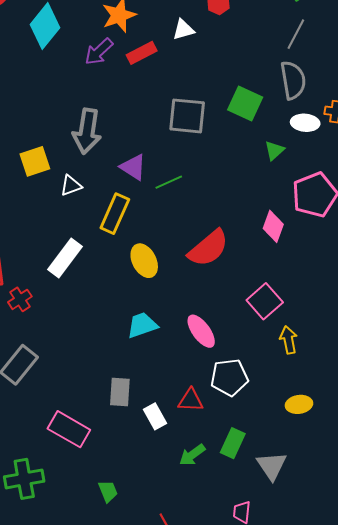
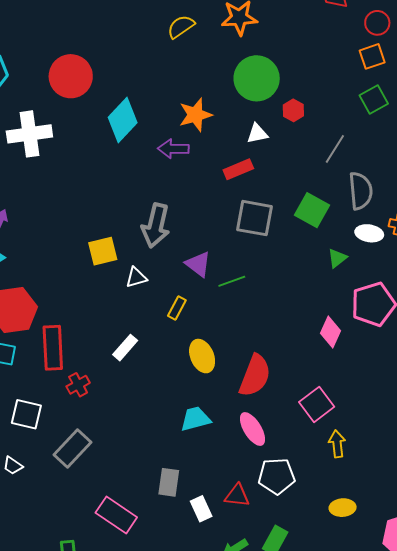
gray line: (296, 34) -> (335, 149), moved
purple arrow: (99, 52) -> (173, 149), turned 40
red rectangle: (142, 53) -> (238, 169), moved
yellow rectangle: (115, 214) -> (177, 308), size x0.6
red semicircle: (208, 248) -> (255, 376), moved, turned -33
white rectangle: (65, 258) -> (125, 348), size x0.7

